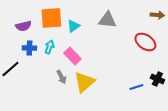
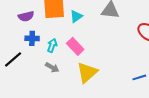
cyan arrow: (49, 47) -> (52, 45), moved
gray arrow: (61, 77) -> (52, 67), moved, turned -32

